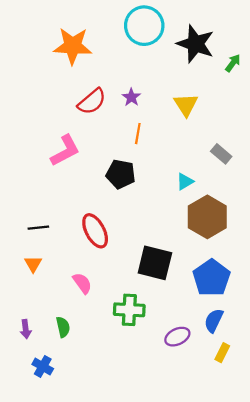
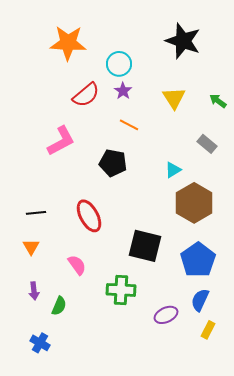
cyan circle: (144, 26) -> (119, 64), moved, size x0.7
green arrow: (233, 63) -> (218, 101), moved, turned -90
orange line: (138, 134) -> (129, 125), turned -72
green semicircle: (63, 327) -> (59, 306), turned 36
purple arrow: (26, 329) -> (34, 291), moved

